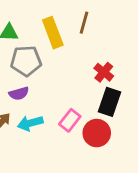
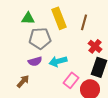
brown line: (84, 23) -> (84, 22), moved
cyan arrow: (30, 123) -> (58, 61), moved

